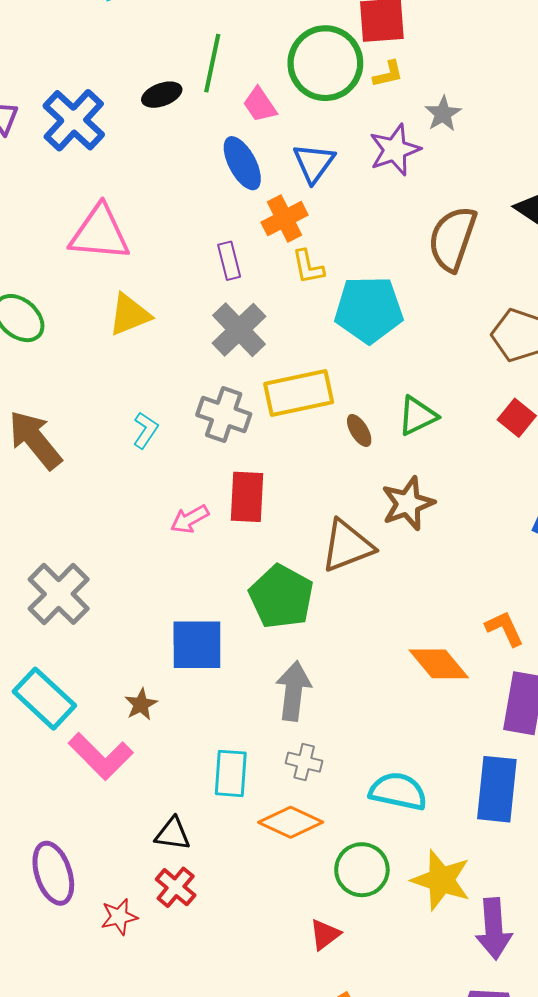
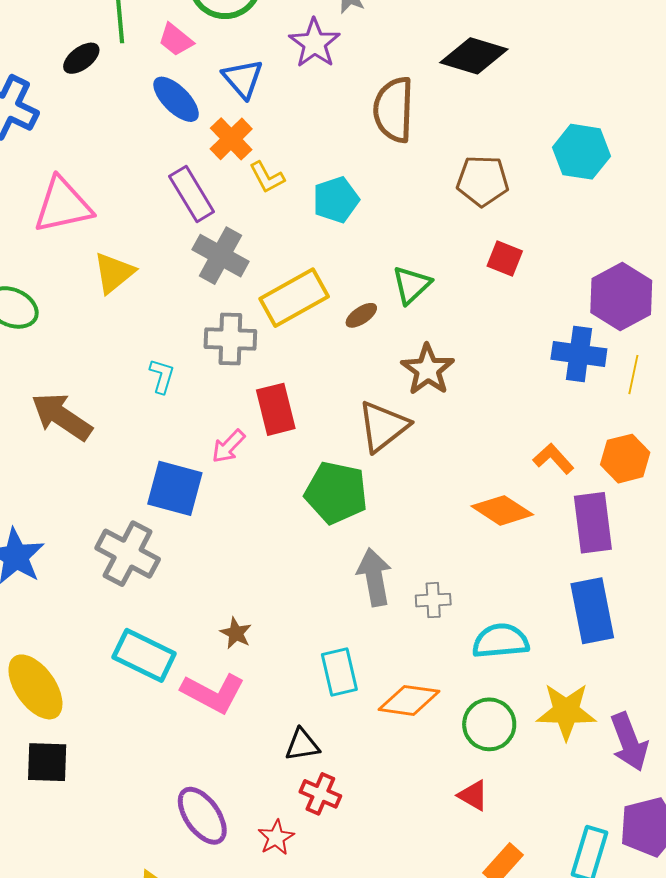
purple rectangle: (229, 261) -> (192, 194), size x1.5
cyan pentagon: (369, 310) -> (336, 200), size x0.7
brown ellipse: (359, 430) -> (361, 315), turned -76
blue square: (197, 645) -> (175, 488), moved, turned 32
gray cross: (304, 762) -> (433, 600), moved
red triangle: (325, 934) -> (473, 795), turned -36

